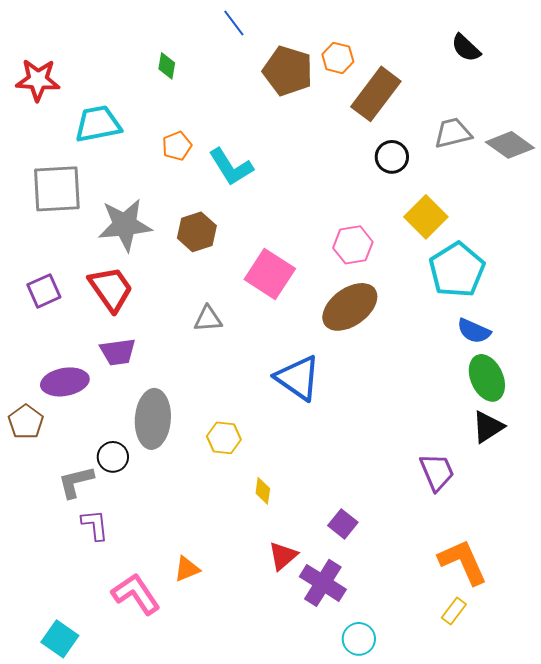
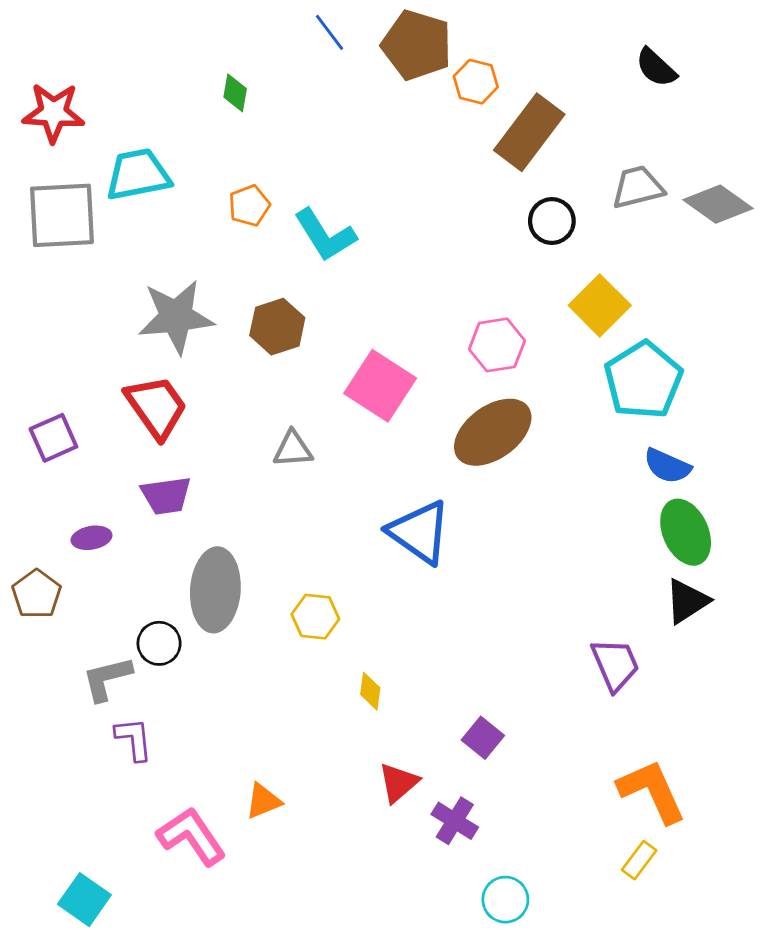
brown pentagon: (288, 71) -> (417, 45), moved
gray square: (57, 189) -> (62, 215), moved
purple square: (44, 291) -> (53, 438), moved
purple ellipse: (65, 382) -> (92, 538), size x0.6
purple cross: (323, 583) -> (455, 821), size x0.7

